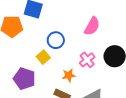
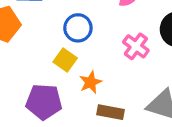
orange star: (69, 75) -> (90, 82), moved

